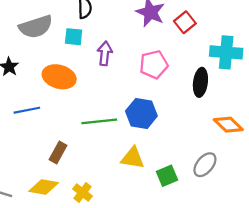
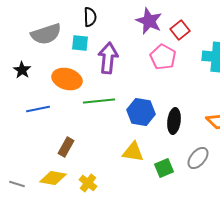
purple arrow: (105, 53) -> (108, 58), size x1.4
pink pentagon: (154, 65) -> (163, 57), moved, turned -30
black ellipse: (200, 82) -> (174, 121), moved
green line: (99, 121) -> (99, 101), moved

